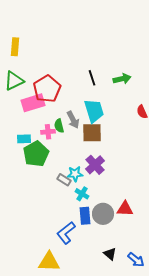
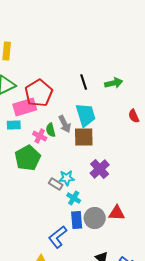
pink cross: (48, 132) -> (40, 136), turned 32
cyan rectangle: (24, 139) -> (14, 125), moved
purple cross: (95, 165) -> (100, 169), moved

